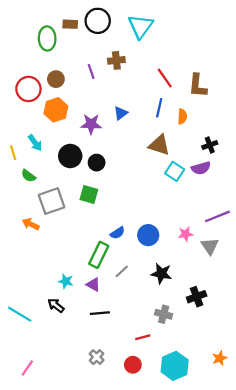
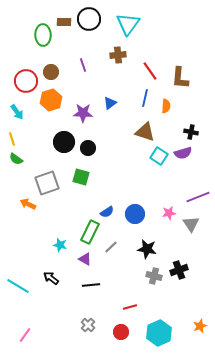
brown cross: (116, 60) -> (118, 55), moved
cyan arrow: (35, 143) -> (17, 112), moved
black cross: (210, 145) -> (191, 132), turned 32
green semicircle: (28, 176) -> (16, 159), moved
cyan star: (66, 281) -> (60, 245), moved
gray cross: (164, 314) -> (154, 276), moved

